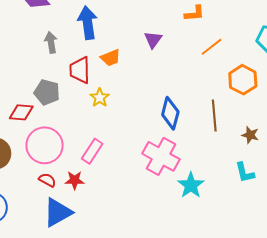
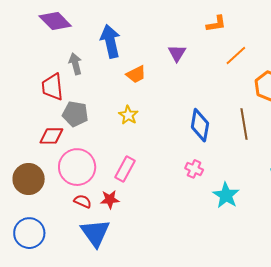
red trapezoid: (80, 70) -> (52, 87), moved
pink cross: (161, 156) -> (194, 169), size x0.5
blue triangle: (58, 212) -> (95, 233), turned -32

